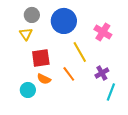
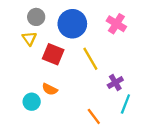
pink cross: (103, 32) -> (116, 24), moved
red square: (41, 58) -> (53, 54), moved, turned 30
orange line: (69, 74) -> (94, 116), moved

